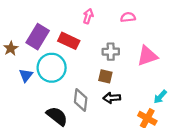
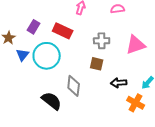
purple rectangle: (38, 37) -> (34, 27), size x0.6
blue triangle: (26, 75) -> (23, 55), moved
black arrow: (112, 98) -> (119, 83), moved

